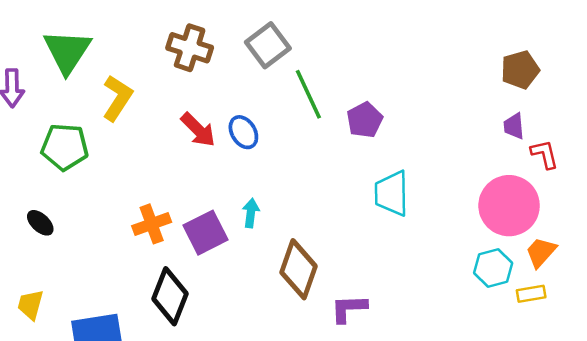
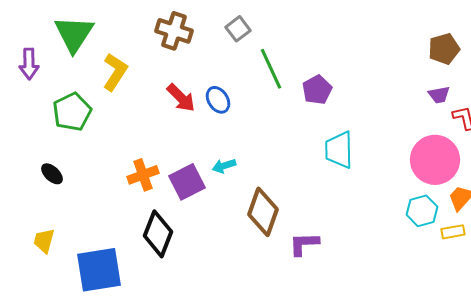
gray square: (268, 45) -> (238, 29), size x0.7
purple trapezoid: (514, 126) -> (439, 95), turned -95
green pentagon: (65, 147) -> (72, 112), turned -30
cyan arrow: (251, 213) -> (224, 166), turned -115

